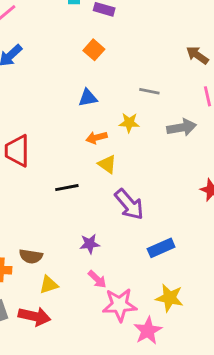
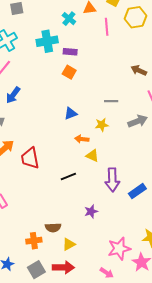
orange square: (94, 50) -> (69, 72), moved
orange arrow: (97, 138) -> (82, 139), turned 32
purple arrow: (129, 204) -> (112, 180), turned 50
blue rectangle: (161, 248) -> (137, 191), moved
pink arrow: (97, 279) -> (107, 273), moved

